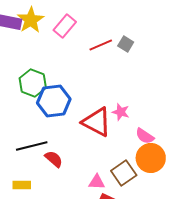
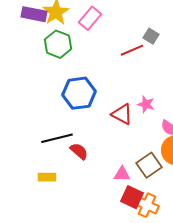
red line: (101, 45) -> (132, 50), moved
green hexagon: (33, 83) -> (58, 44), moved
red triangle: (97, 122) -> (122, 114), size x0.7

